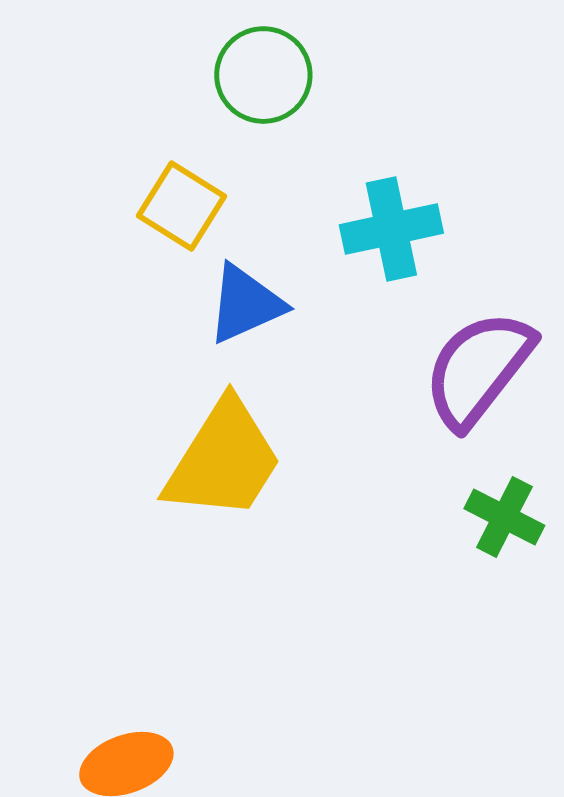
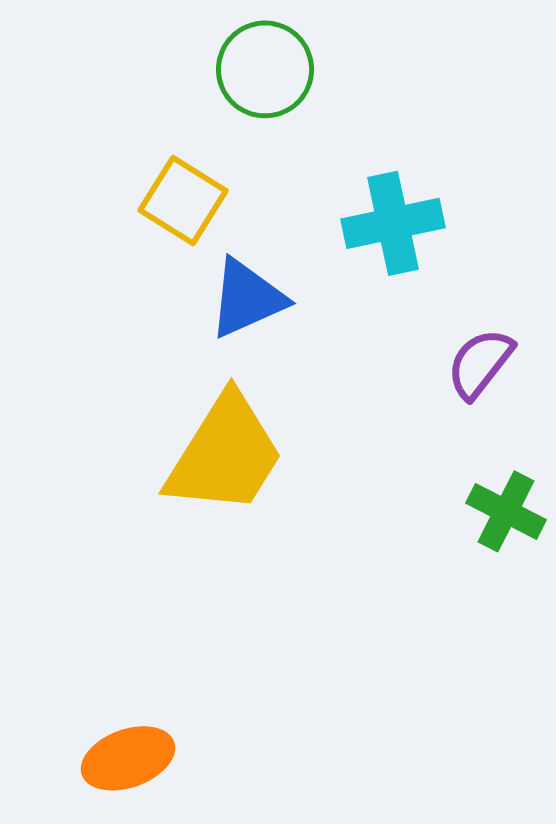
purple semicircle: (478, 369) -> (480, 363), size x0.6

